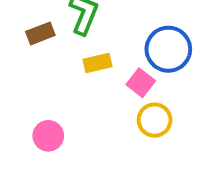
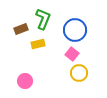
blue circle: (168, 49) -> (75, 30), moved
yellow rectangle: (97, 63) -> (38, 44), moved

